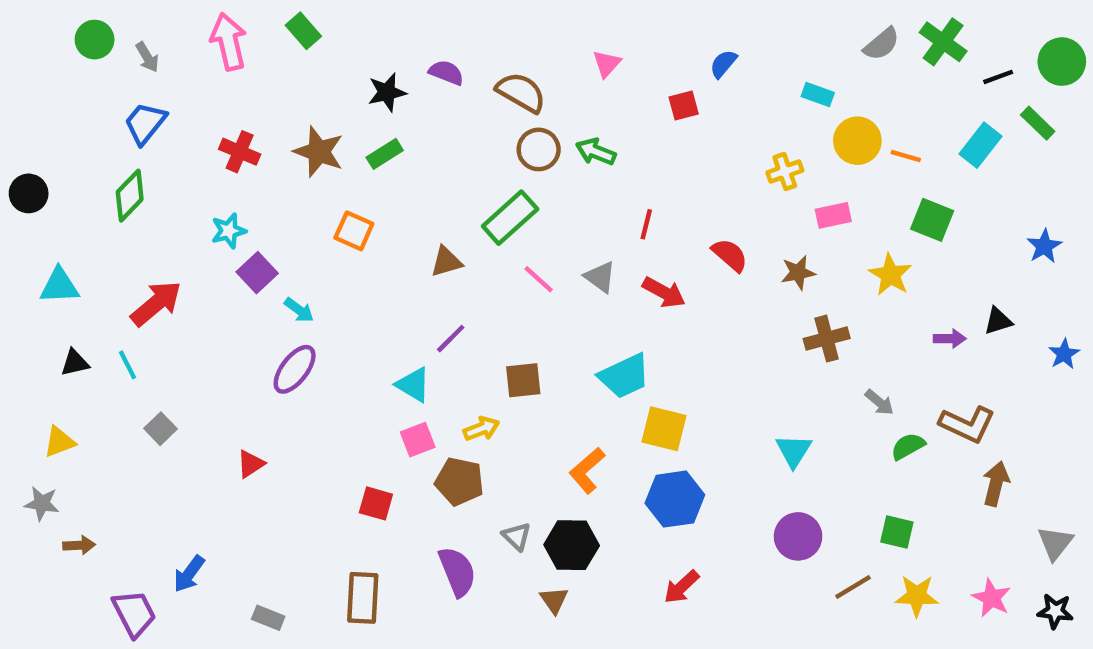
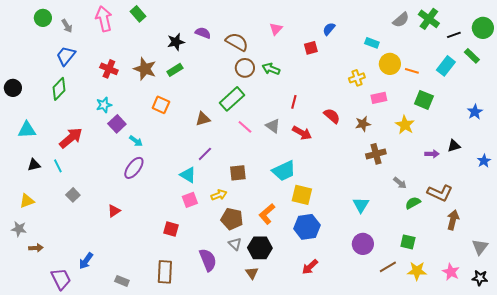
brown pentagon: (459, 481) -> (232, 219), moved

